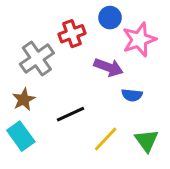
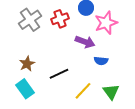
gray cross: (37, 59) -> (30, 20), moved

